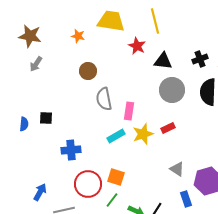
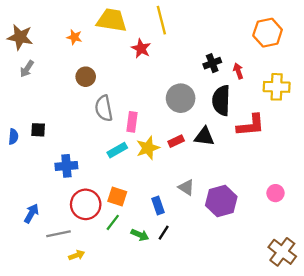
black triangle: (163, 61) -> (204, 137), moved
blue rectangle: (186, 199) -> (158, 206), moved

